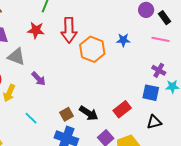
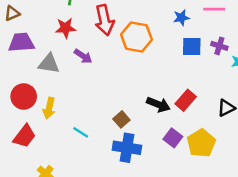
blue star: (123, 40) -> (181, 18), moved
purple arrow: (39, 79) -> (83, 56), moved
blue square: (151, 93) -> (192, 47), moved
black arrow: (89, 113) -> (158, 105), moved

